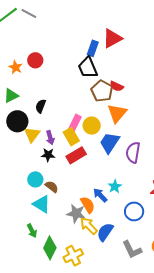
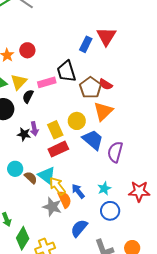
red triangle: (112, 38) -> (106, 36), turned -35
black trapezoid: (88, 68) -> (66, 71), moved
pink rectangle: (75, 123) -> (47, 82), moved, turned 42
yellow triangle: (32, 135) -> (19, 82), moved
blue trapezoid: (110, 143) -> (93, 140), turned 90
black star: (48, 155) -> (24, 134), moved
cyan star: (115, 186) -> (104, 188), moved
cyan triangle: (42, 204) -> (47, 175), moved
yellow arrow: (89, 226) -> (57, 186), moved

